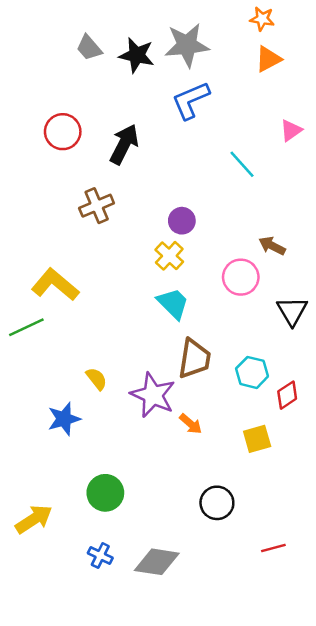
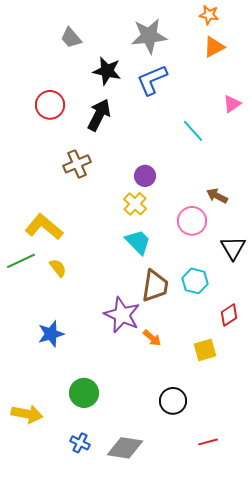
black star: (137, 55) -> (107, 71), moved
cyan hexagon: (252, 372) -> (195, 281), moved
yellow semicircle: (97, 379) -> (58, 268), moved
yellow arrow: (34, 519) -> (27, 414), turned 44
red line: (273, 548) -> (208, 442), moved

